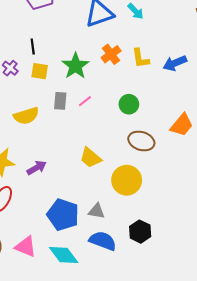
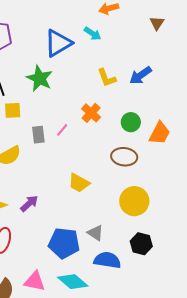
orange cross: (111, 54) -> (91, 113), moved
green star: (75, 66) -> (40, 78), moved
green circle: (129, 104) -> (131, 122), moved
yellow circle: (127, 180) -> (134, 201), moved
gray triangle: (97, 211) -> (95, 233), turned 36

